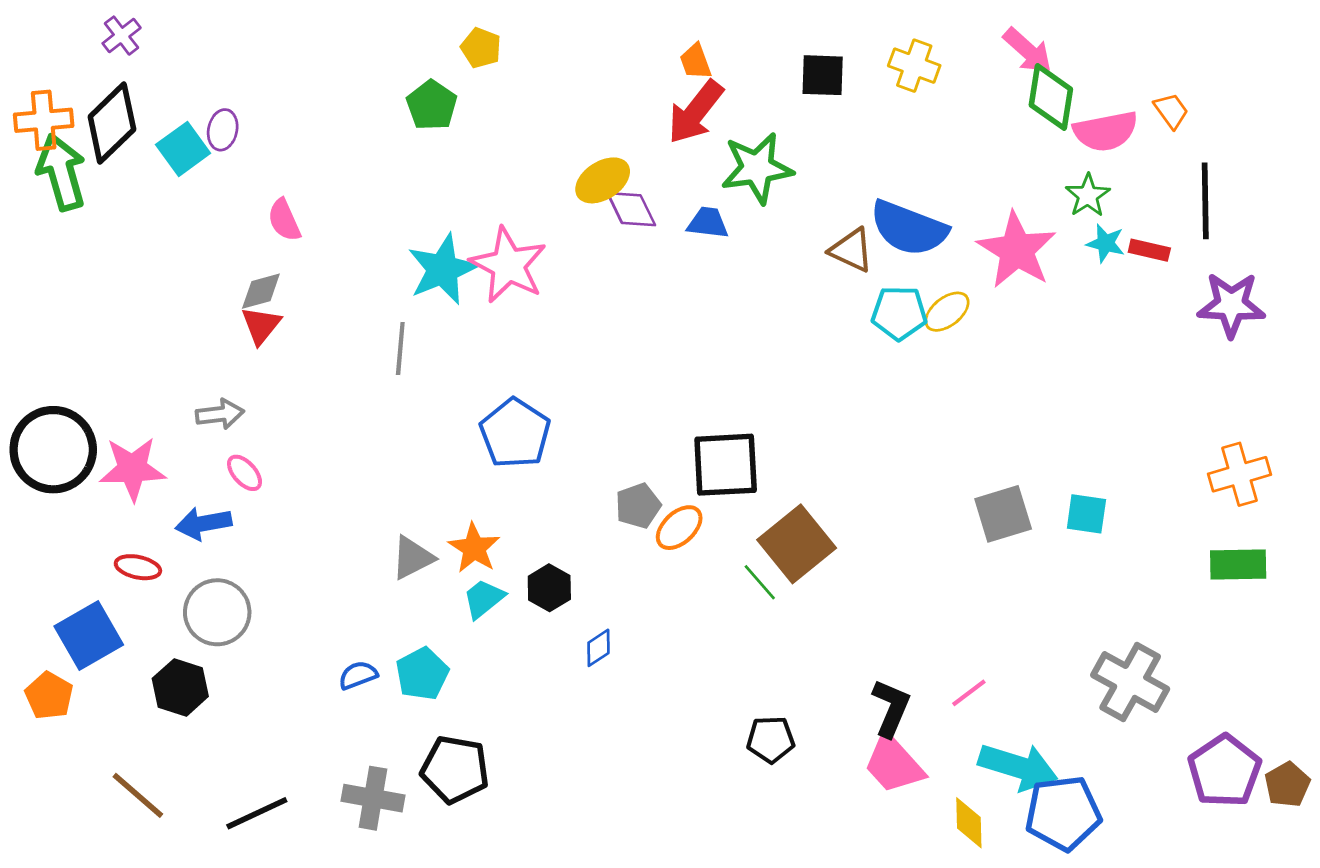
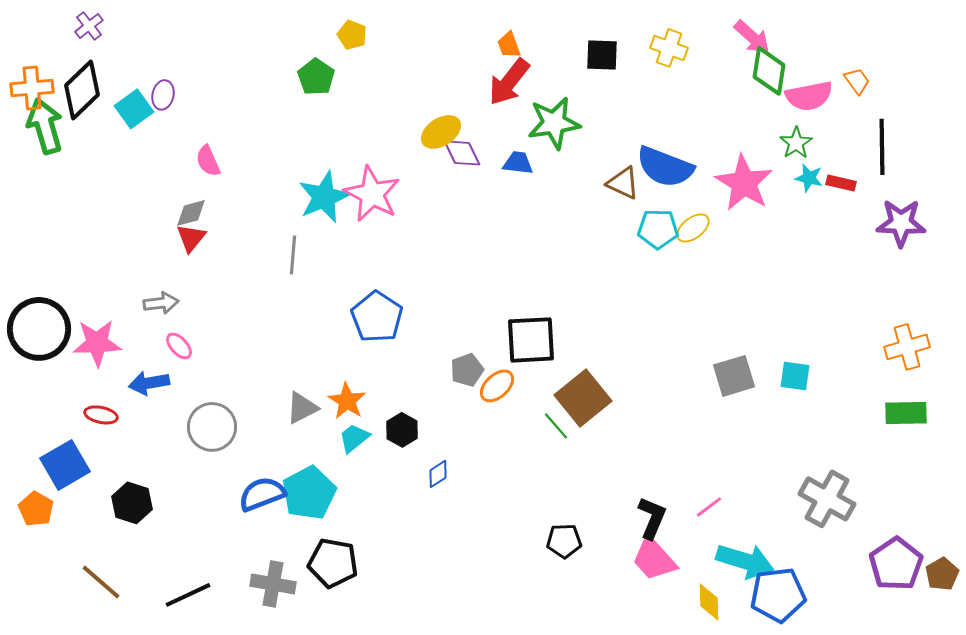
gray circle: (217, 612) -> (212, 427), moved
cyan pentagon: (422, 674) -> (309, 493), size x1.4
blue semicircle: (358, 675) -> (262, 494), size x1.6

